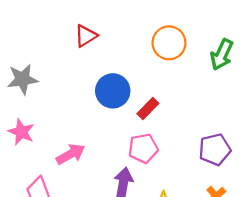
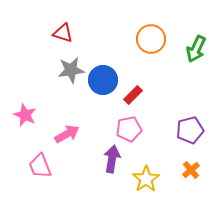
red triangle: (86, 36) -> (63, 33), moved, turned 50
gray star: (22, 79) -> (71, 70), moved

